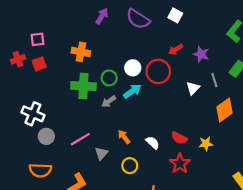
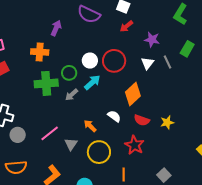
purple arrow: (102, 16) -> (56, 28), moved
red arrow: (176, 49) -> (126, 26), moved
white triangle: (193, 88) -> (148, 63), moved
orange diamond: (224, 110) -> (133, 94), moved
white semicircle: (153, 143) -> (114, 116), moved
red star: (180, 163) -> (134, 145), moved
yellow circle: (130, 166) -> (99, 152), size x1.5

